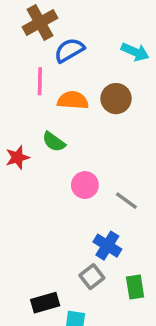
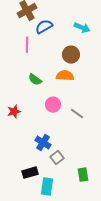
orange semicircle: (73, 100) -> (65, 76), moved
red star: (17, 157) -> (14, 112), moved
blue cross: (107, 246) -> (43, 143), moved
green rectangle: (135, 287) -> (83, 175), moved

